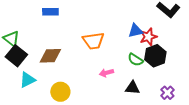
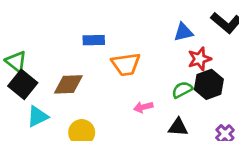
blue rectangle: (50, 12) -> (94, 40), moved
blue triangle: (135, 31) -> (183, 32), moved
green semicircle: (135, 60) -> (182, 90), turned 119

